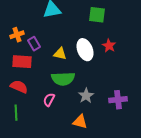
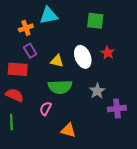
orange cross: (17, 35) -> (26, 28), moved
gray star: (86, 96) -> (97, 91), moved
orange triangle: (80, 122) -> (68, 130), moved

